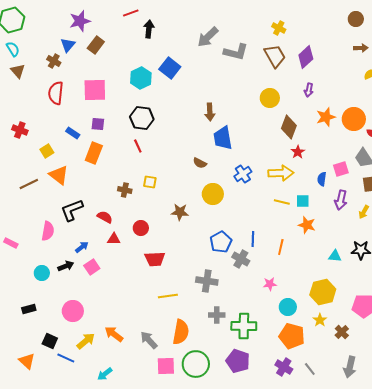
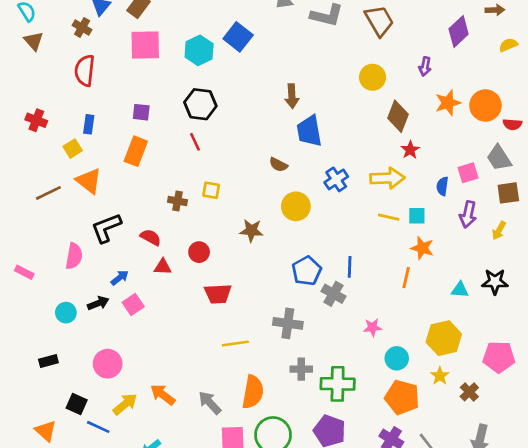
purple diamond: (306, 57) -> (459, 32), moved
pink square: (95, 90) -> (145, 45), moved
blue rectangle: (73, 133) -> (89, 124), moved, turned 64
orange line: (281, 247) -> (406, 278), moved

